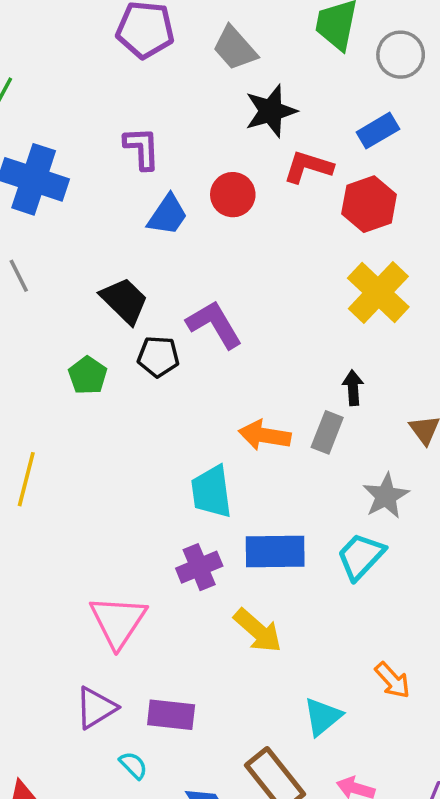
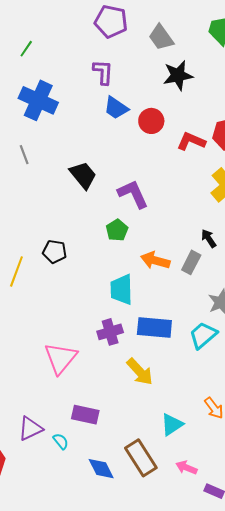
purple L-shape: (142, 148) -> (103, 72), moved
red L-shape: (308, 167) -> (191, 141), moved
blue trapezoid: (168, 215) -> (116, 108), moved, turned 84
black pentagon: (158, 357) -> (55, 252), moved
green pentagon: (88, 375) -> (117, 230), moved
black arrow: (353, 388) -> (209, 238), turned -36
purple triangle: (96, 708) -> (30, 429), moved

